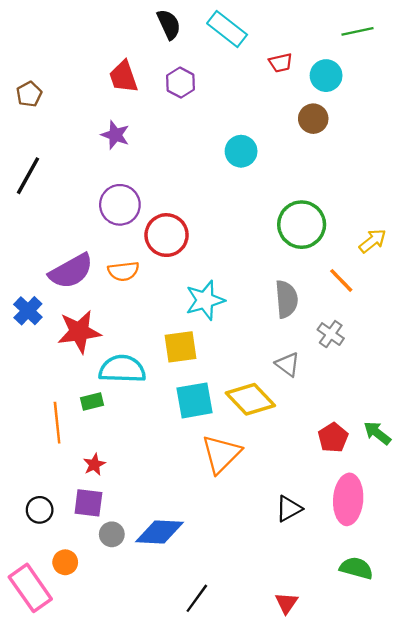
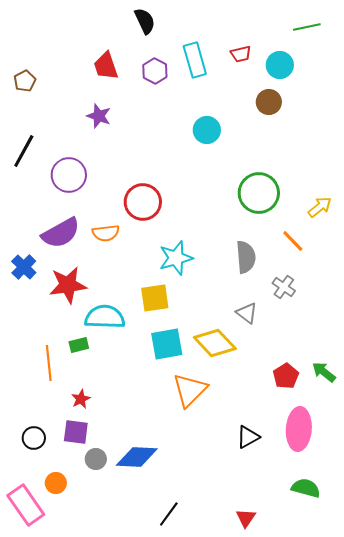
cyan rectangle: (227, 29) -> (195, 60), moved, turned 36
purple circle: (120, 205) -> (69, 175), moved

